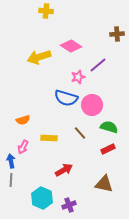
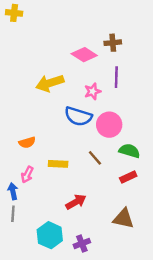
yellow cross: (46, 11) -> (14, 13), moved
brown cross: (117, 34) -> (113, 43), moved
yellow arrow: (39, 57) -> (50, 83), moved
purple line: (98, 65) -> (116, 77), turned -48

